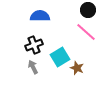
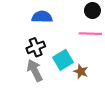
pink line: (86, 32) -> (90, 34), turned -40
gray arrow: (33, 67) -> (35, 70), size x1.5

